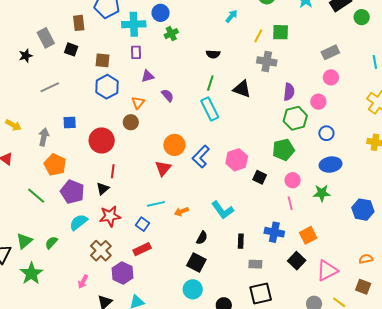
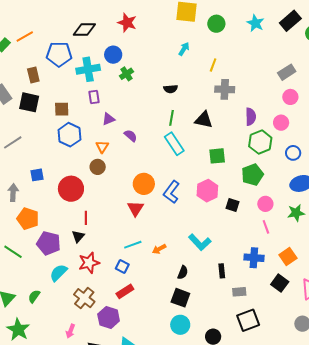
green square: (281, 32) -> (217, 156), moved
black square: (71, 49) -> (29, 102), size x1.5

